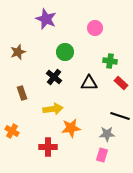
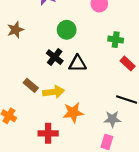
black triangle: (89, 83) -> (78, 64), moved
brown rectangle: (22, 93) -> (31, 85), moved, turned -32

